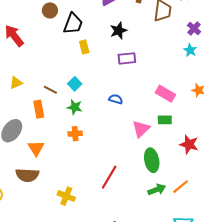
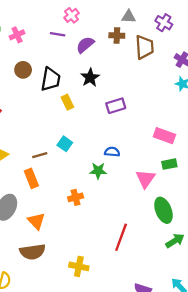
black star: (119, 31) -> (90, 78), moved
brown line: (50, 90) -> (40, 155), turned -32
green star: (75, 107) -> (98, 171), moved

